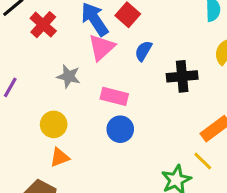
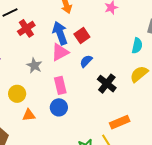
black cross: (182, 76) -> (107, 84), turned 30
pink rectangle: (114, 96) -> (60, 85), turned 48
orange triangle: (60, 157) -> (29, 115), moved

